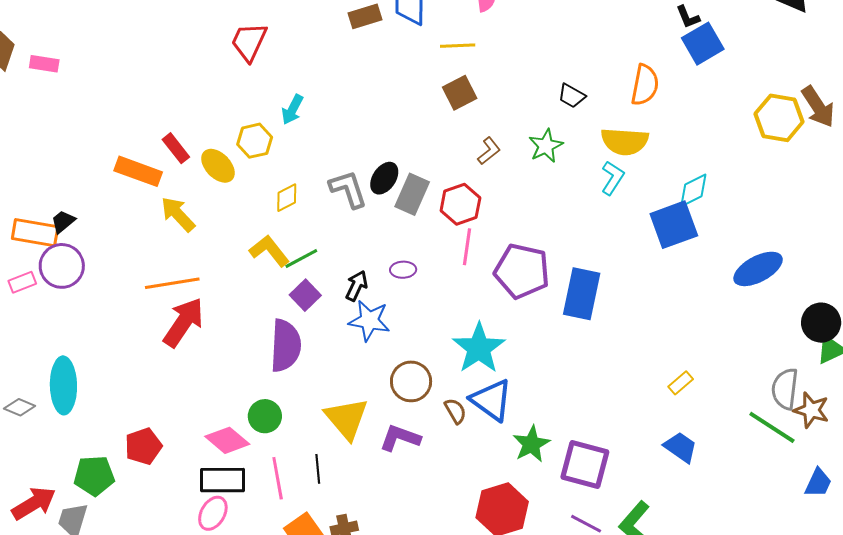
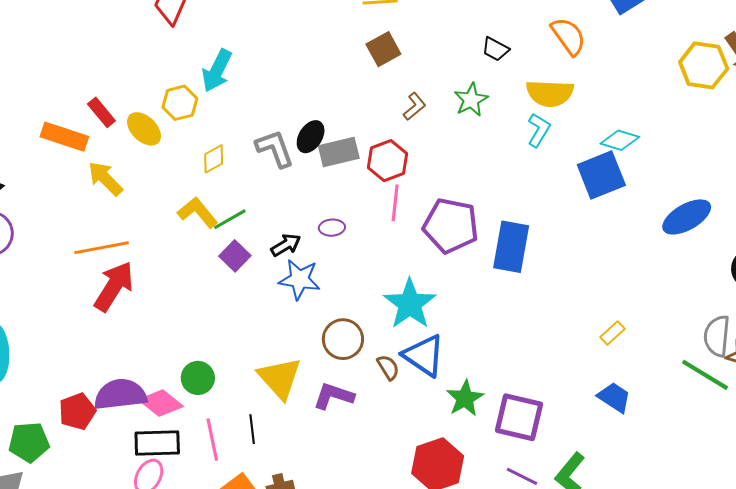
orange semicircle: (645, 85) -> (568, 36), turned -45
cyan arrow: (292, 110) -> (217, 71), size x1.4
cyan diamond: (693, 190) -> (620, 140), turned 45
gray rectangle: (412, 194) -> (339, 152), turned 54
black arrow: (357, 286) -> (286, 245), turned 36
purple semicircle: (285, 346) -> (120, 394), moved, turned -98

